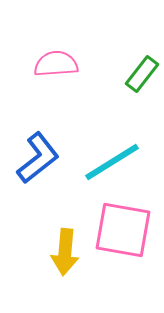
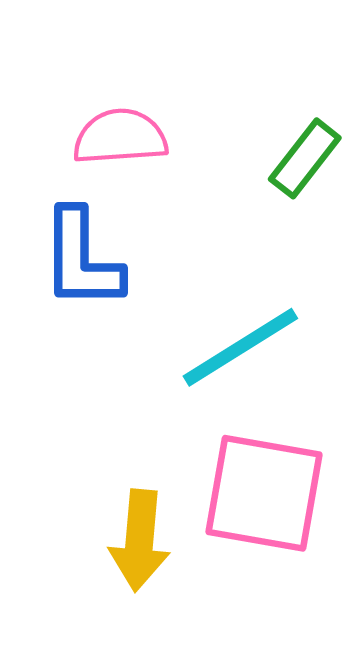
blue L-shape: (38, 158) -> (82, 259), moved, turned 128

